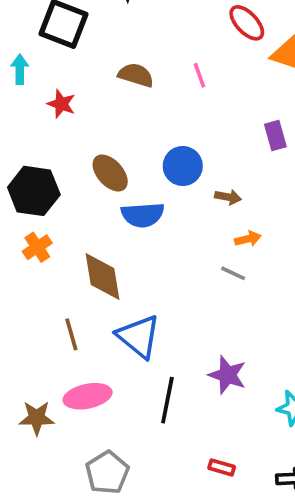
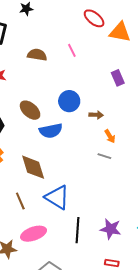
orange arrow: (248, 239) -> (110, 136), turned 80
purple star: (227, 375) -> (111, 229), moved

